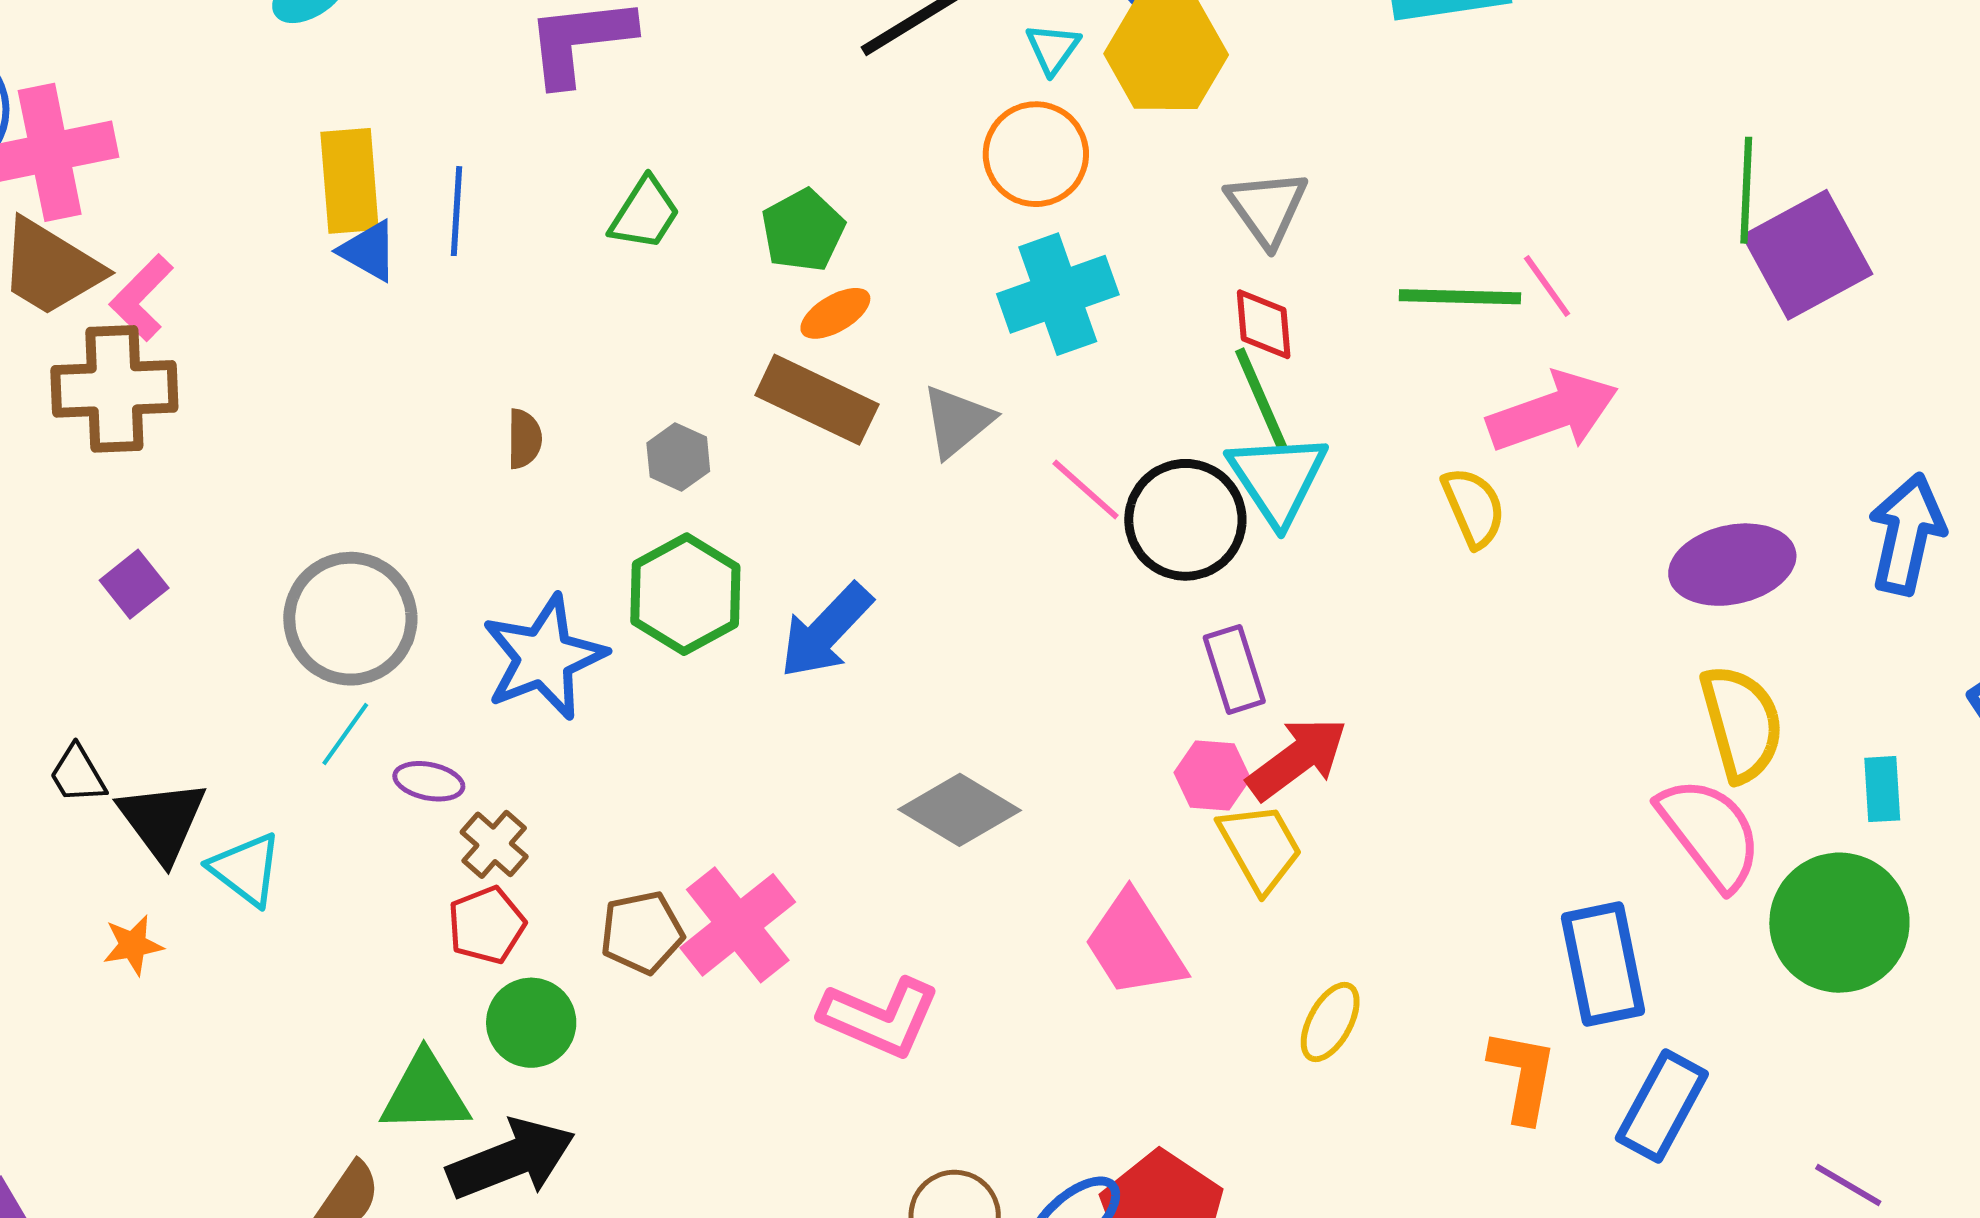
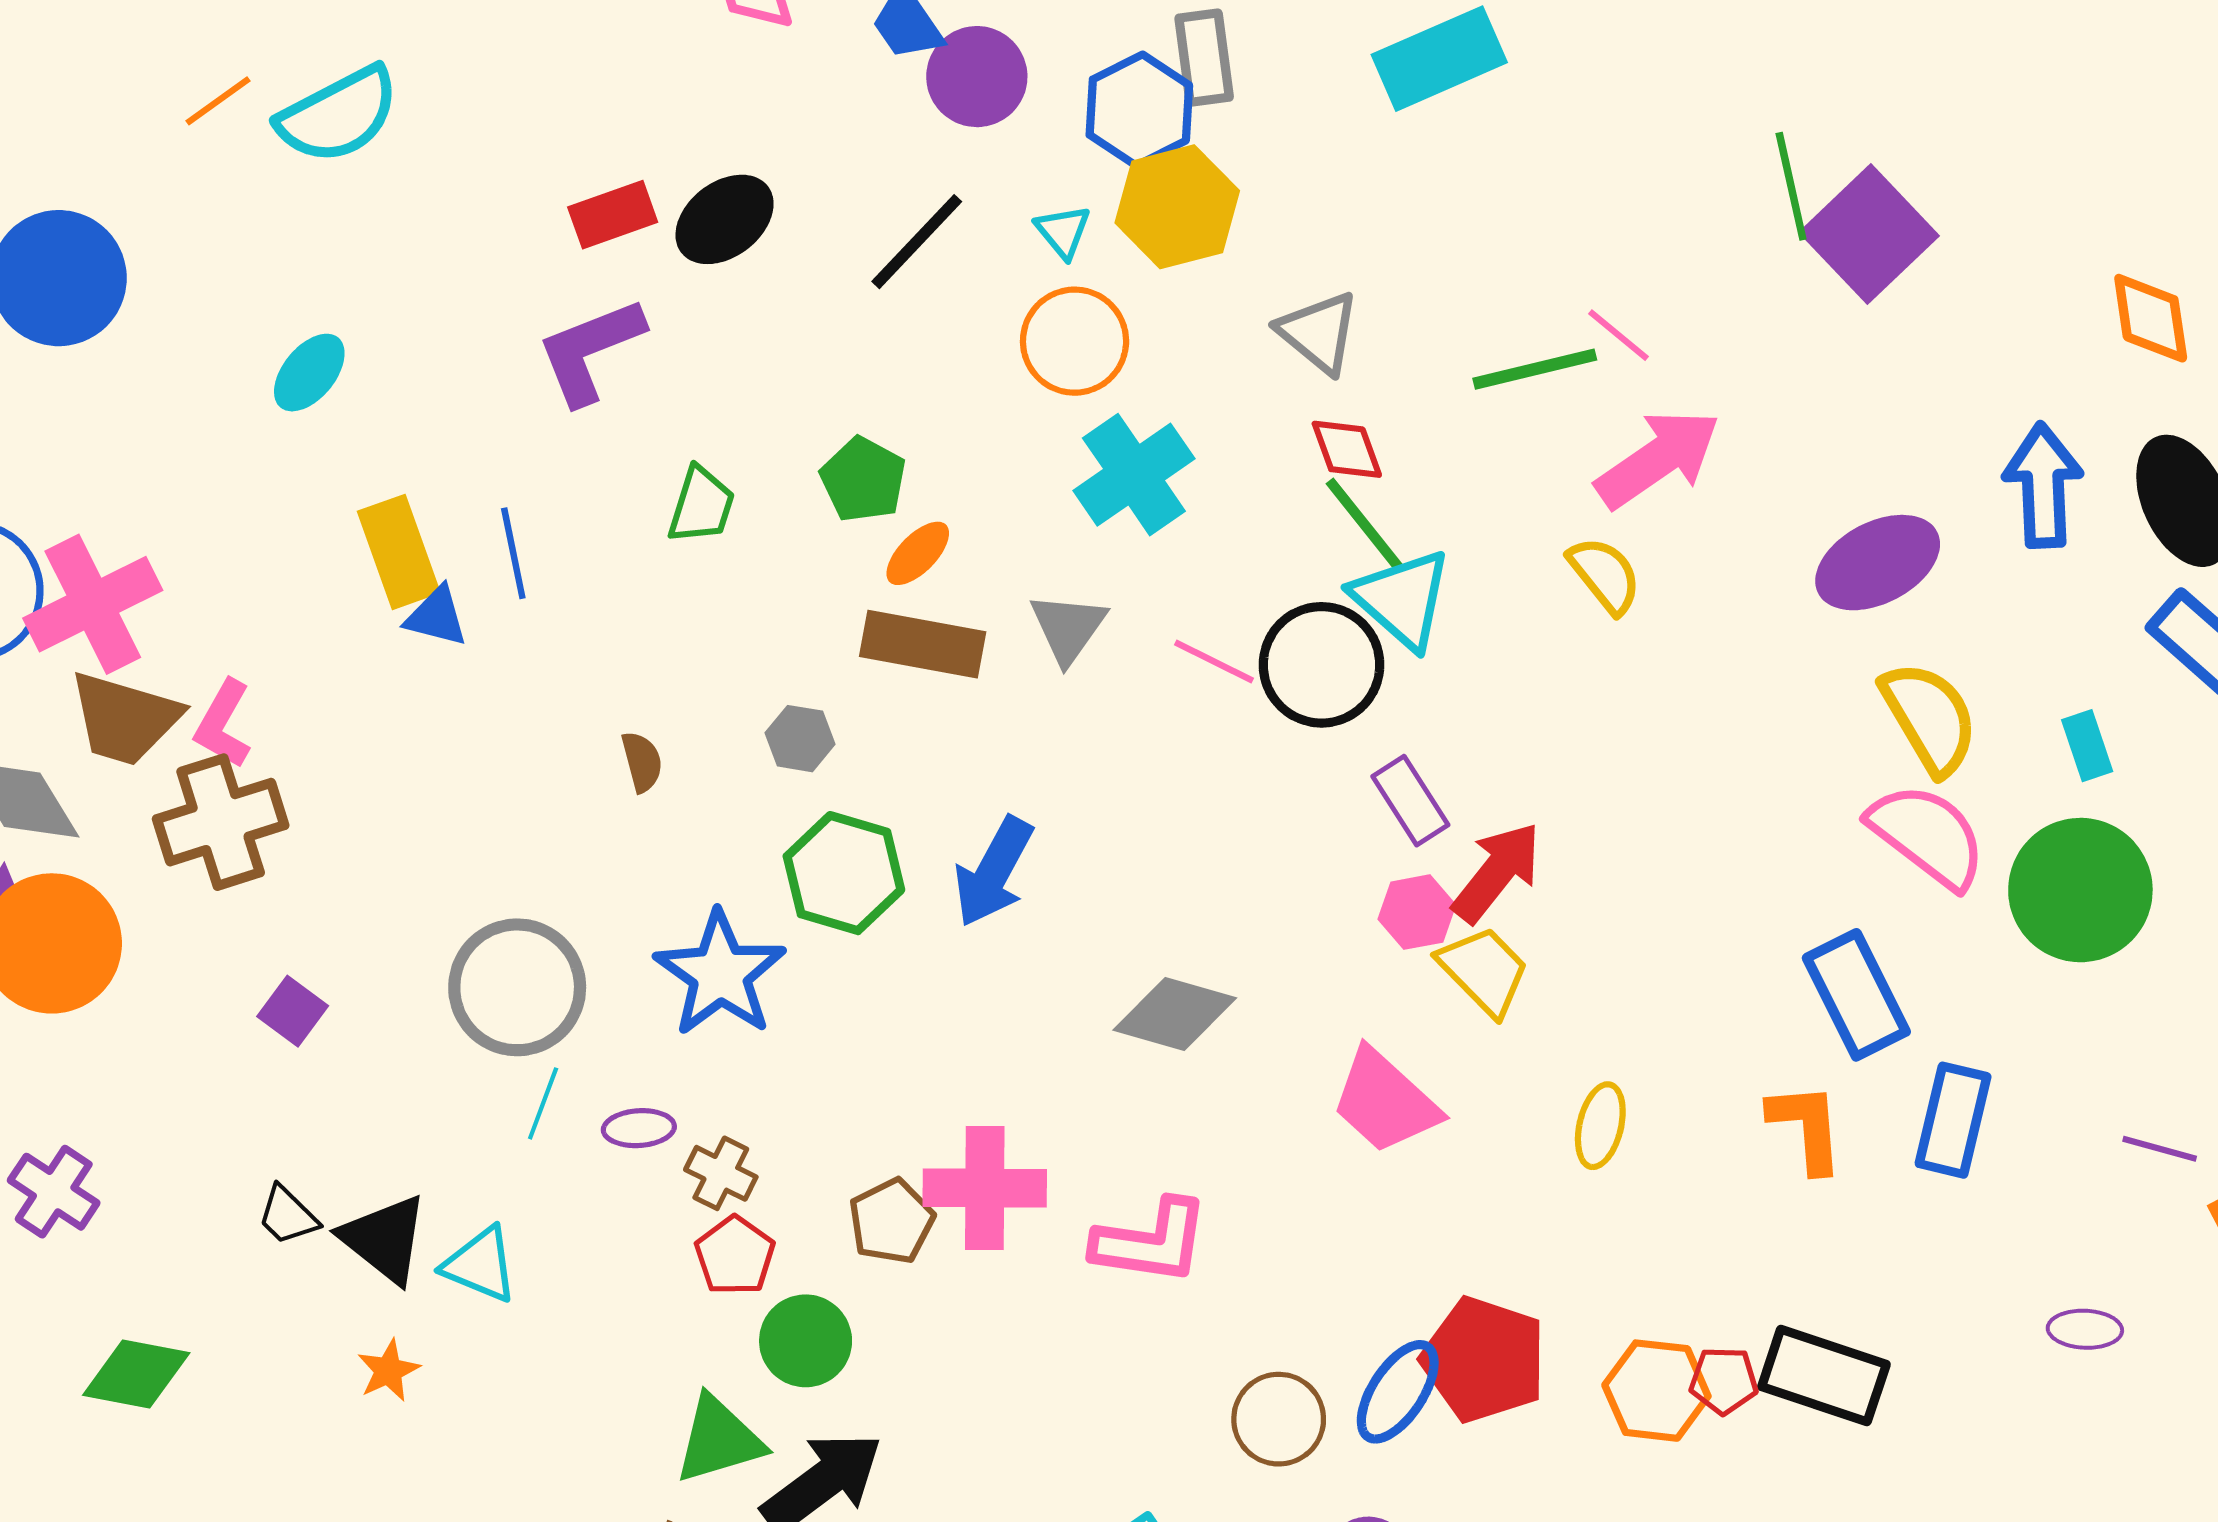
pink cross: (738, 925) -> (985, 1188), turned -36

